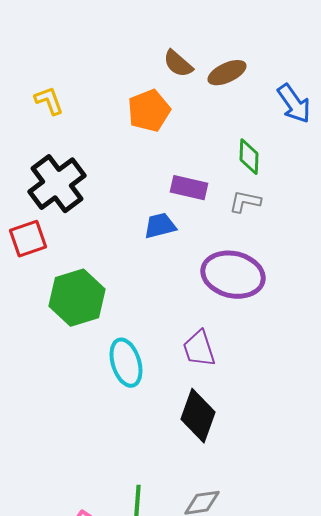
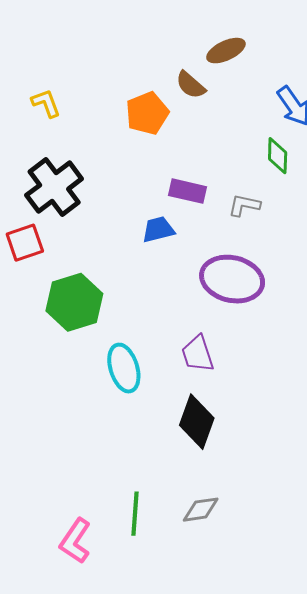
brown semicircle: (178, 64) -> (191, 85), moved
brown ellipse: (227, 73) -> (226, 51), moved
green diamond: (249, 157) -> (278, 156), moved

